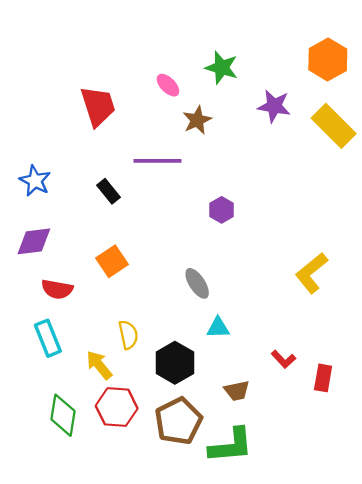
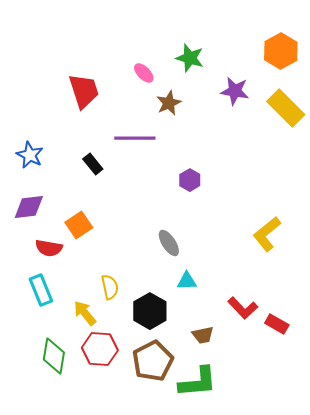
orange square: (112, 261) -> (79, 225), moved
red L-shape: (283, 359) -> (243, 308), size x1.4
red rectangle: (323, 378) -> (277, 324), turned -70

